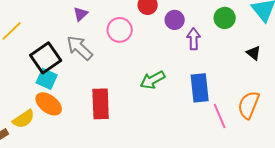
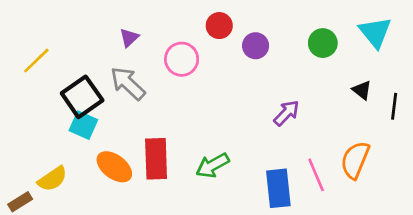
purple arrow: (194, 39) -> (286, 113), moved, turned 45
green arrow: (153, 80) -> (213, 165), moved
blue rectangle: (200, 88) -> (278, 188), moved
orange ellipse: (49, 104) -> (114, 167), moved

